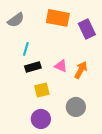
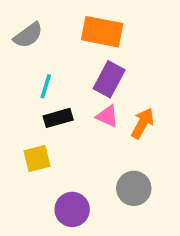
purple rectangle: (87, 29) -> (109, 79), moved, turned 54
yellow square: (42, 90) -> (37, 158), moved

